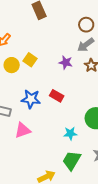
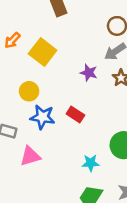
yellow square: (30, 60) -> (43, 52), moved, size x1.5
yellow circle: (12, 65) -> (29, 91), moved

